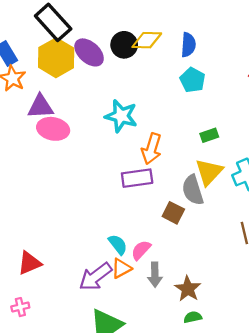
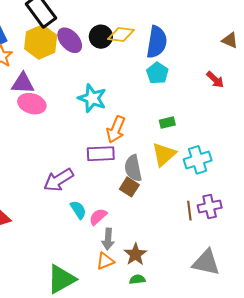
blue semicircle: (188, 45) -> (157, 42), size x1.5
gray semicircle: (193, 190) -> (133, 168), moved
orange triangle: (121, 268) -> (105, 261), moved
purple arrow: (95, 277) -> (59, 180), moved

